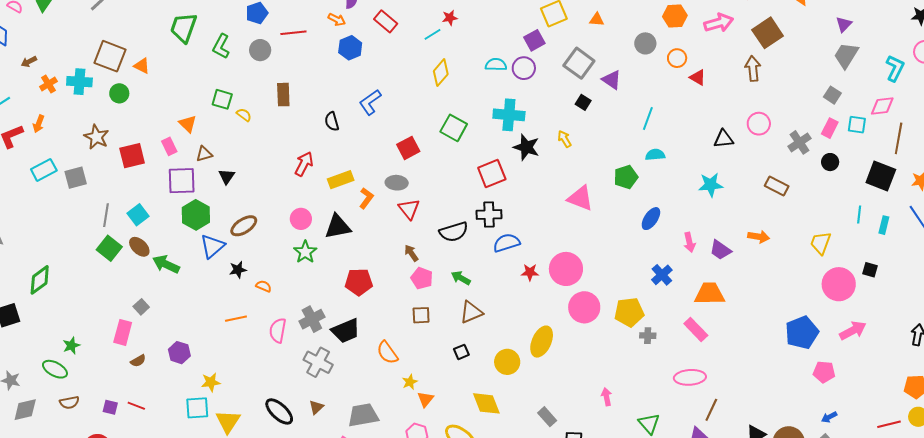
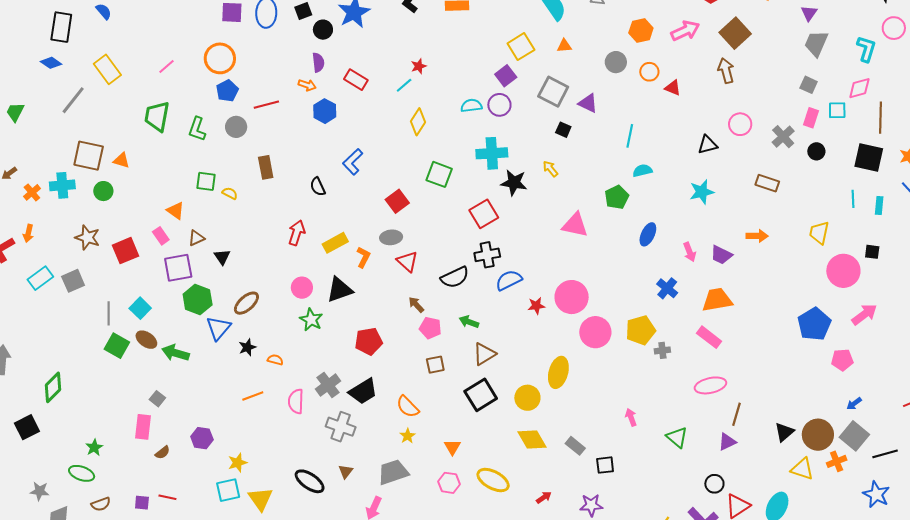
black square: (461, 352) -> (481, 395), size x2.0
yellow star: (410, 382) -> (407, 436), moved
yellow diamond: (486, 403) -> (532, 439), moved

